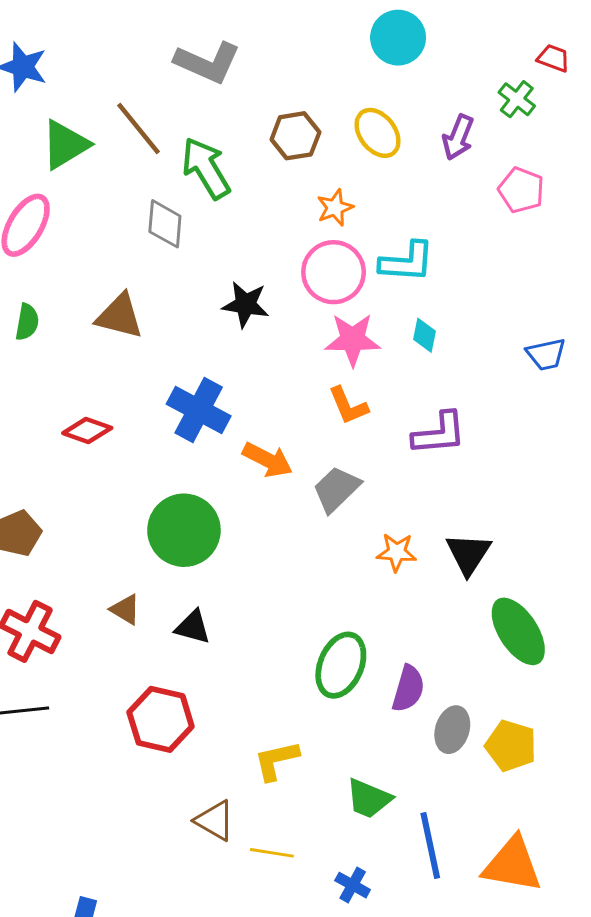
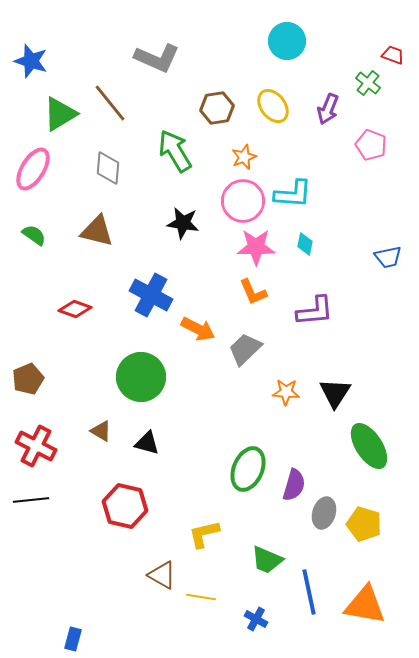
green arrow: (206, 168) -> (175, 151), moved
gray diamond: (165, 224) -> (108, 168), moved
green semicircle: (27, 322) -> (34, 235), turned -65

